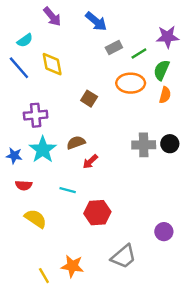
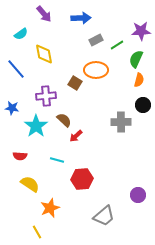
blue arrow: (96, 21) -> (81, 18), turned -42
blue line: (19, 68) -> (16, 69), moved
orange ellipse: (131, 83) -> (96, 70), moved
purple cross: (36, 115) -> (46, 96), moved
brown semicircle: (76, 143) -> (64, 120), turned 63
black circle: (170, 144) -> (143, 105), moved
blue star: (14, 156) -> (12, 108), moved
orange star: (72, 266) -> (50, 208), moved, turned -30

